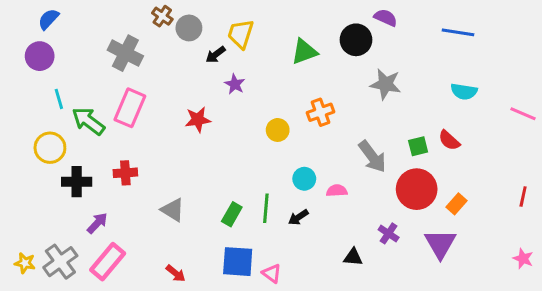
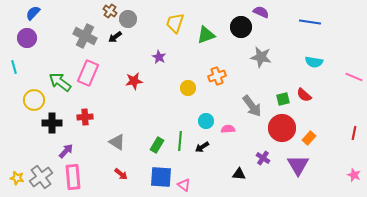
yellow trapezoid: (241, 34) -> (175, 23), moved
black arrow: (216, 55) -> (115, 37), moved
cyan line: (59, 99) -> (14, 67), moved
pink rectangle: (108, 262) -> (73, 177), turned -45
red arrow: (176, 273) -> (121, 174), moved

